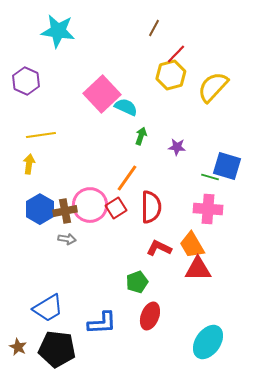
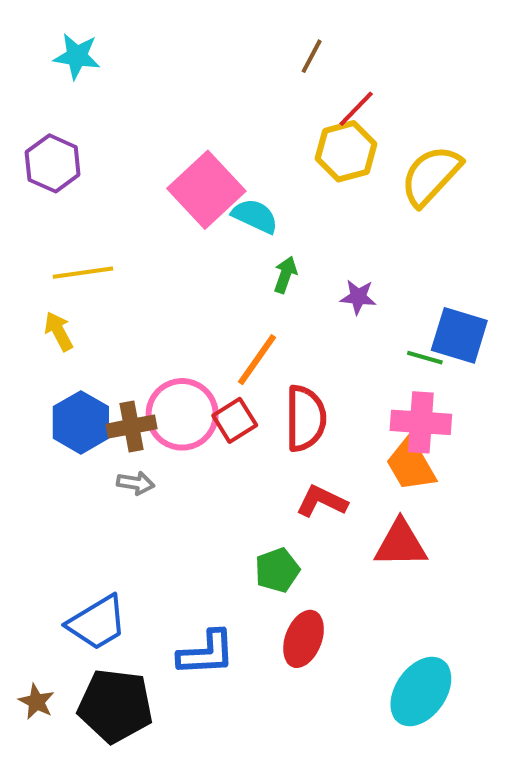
cyan star: (58, 31) -> (77, 56), moved, size x0.7
yellow arrow: (29, 164) -> (59, 331), turned -36
orange trapezoid: (192, 245) -> (411, 465), moved

